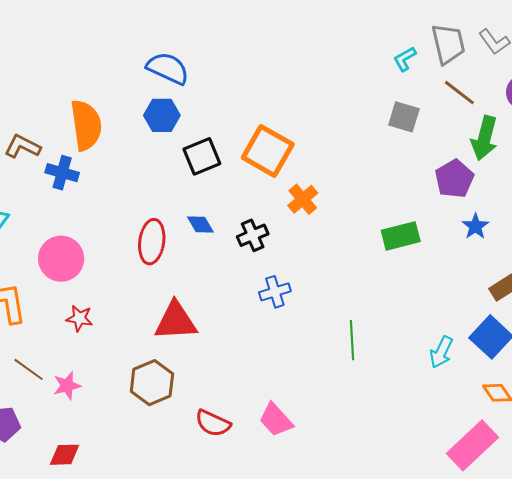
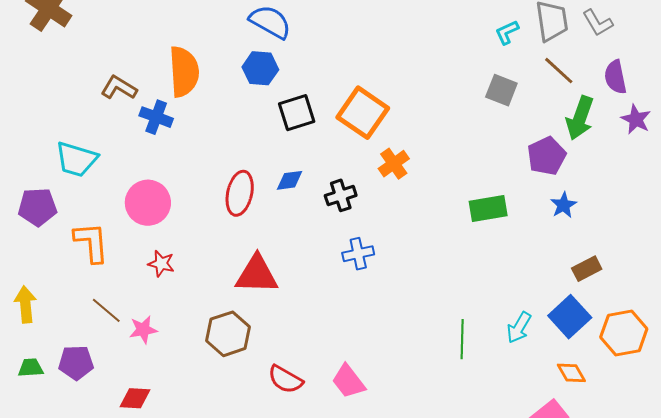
blue diamond: (200, 225) -> (290, 180), turned -72
green line: (352, 340) -> (462, 339), moved

